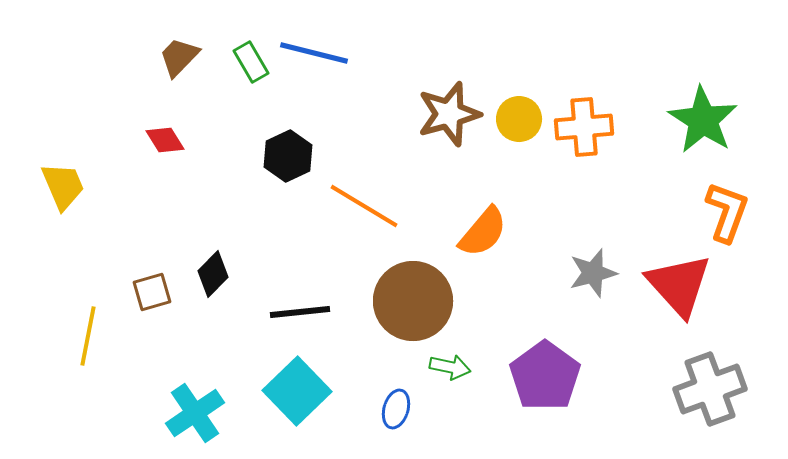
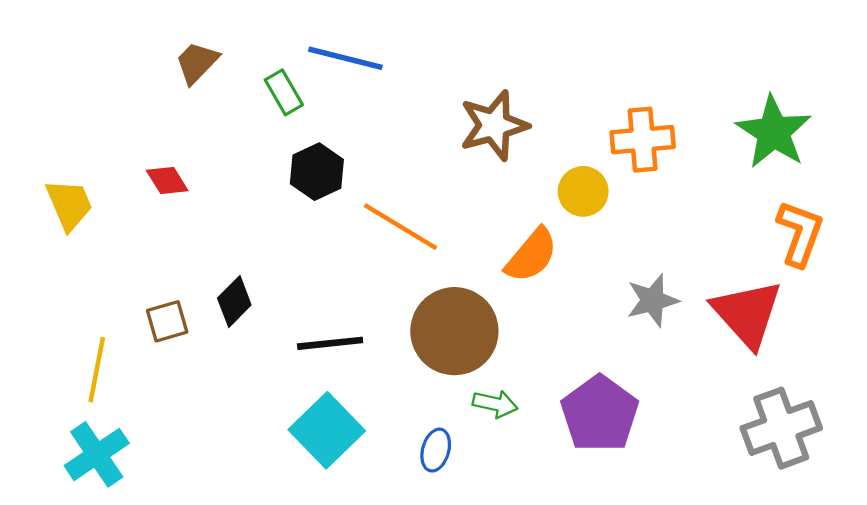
green rectangle: (251, 62) -> (284, 92), moved
yellow circle: (519, 119) -> (583, 191), moved
red diamond: (165, 140) -> (167, 180), moved
cyan cross: (195, 413) -> (97, 454), moved

